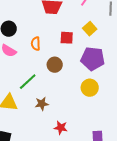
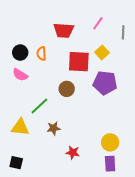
red square: (67, 38) -> (79, 62), size x1.6
orange semicircle: (36, 44) -> (41, 54), moved
yellow circle: (90, 88) -> (110, 142), moved

